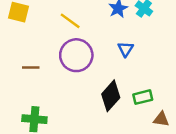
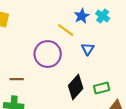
yellow line: (70, 21) -> (66, 30), moved
brown line: (31, 68) -> (17, 79), moved

